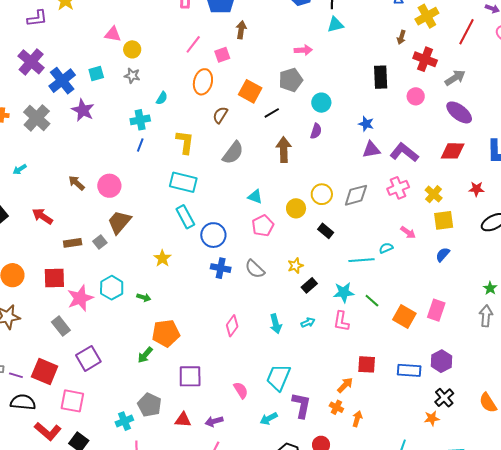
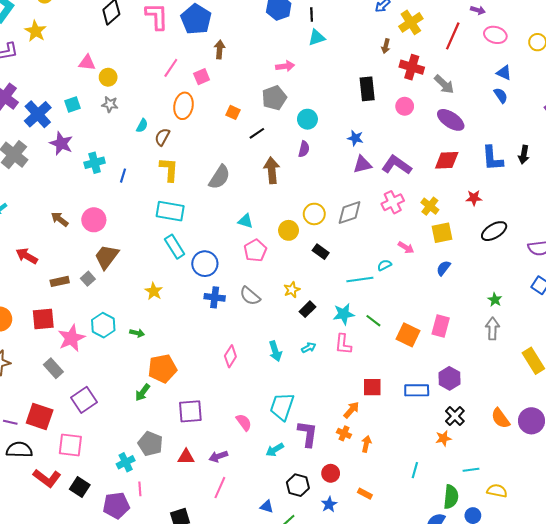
gray arrow: (455, 78) -> (444, 84), turned 80
orange square: (250, 91) -> (233, 112), size x0.6
brown semicircle: (220, 115) -> (162, 137), moved
cyan cross: (140, 120) -> (95, 163), moved

